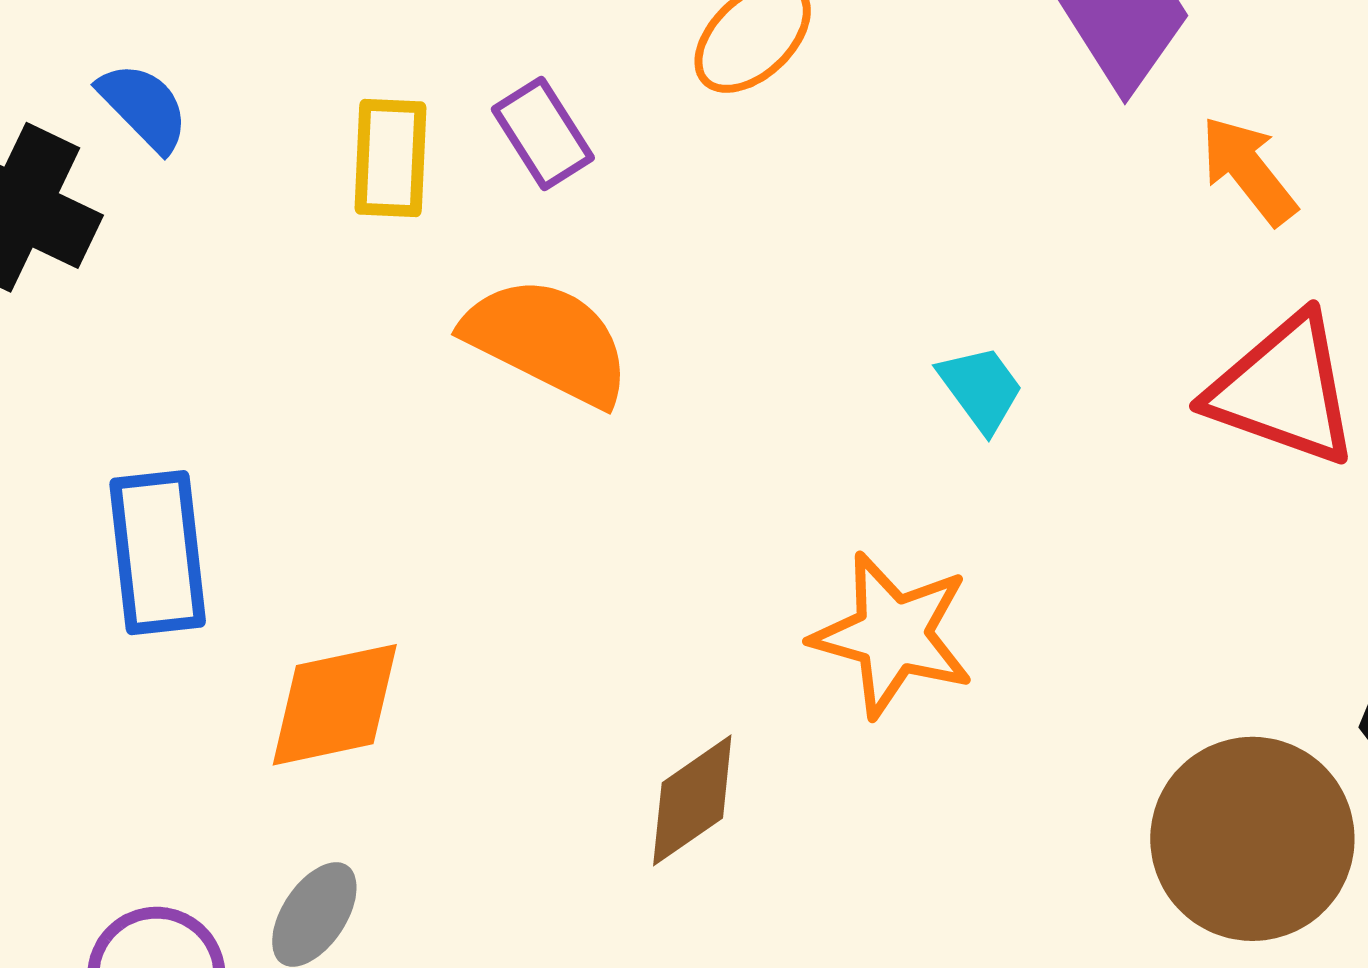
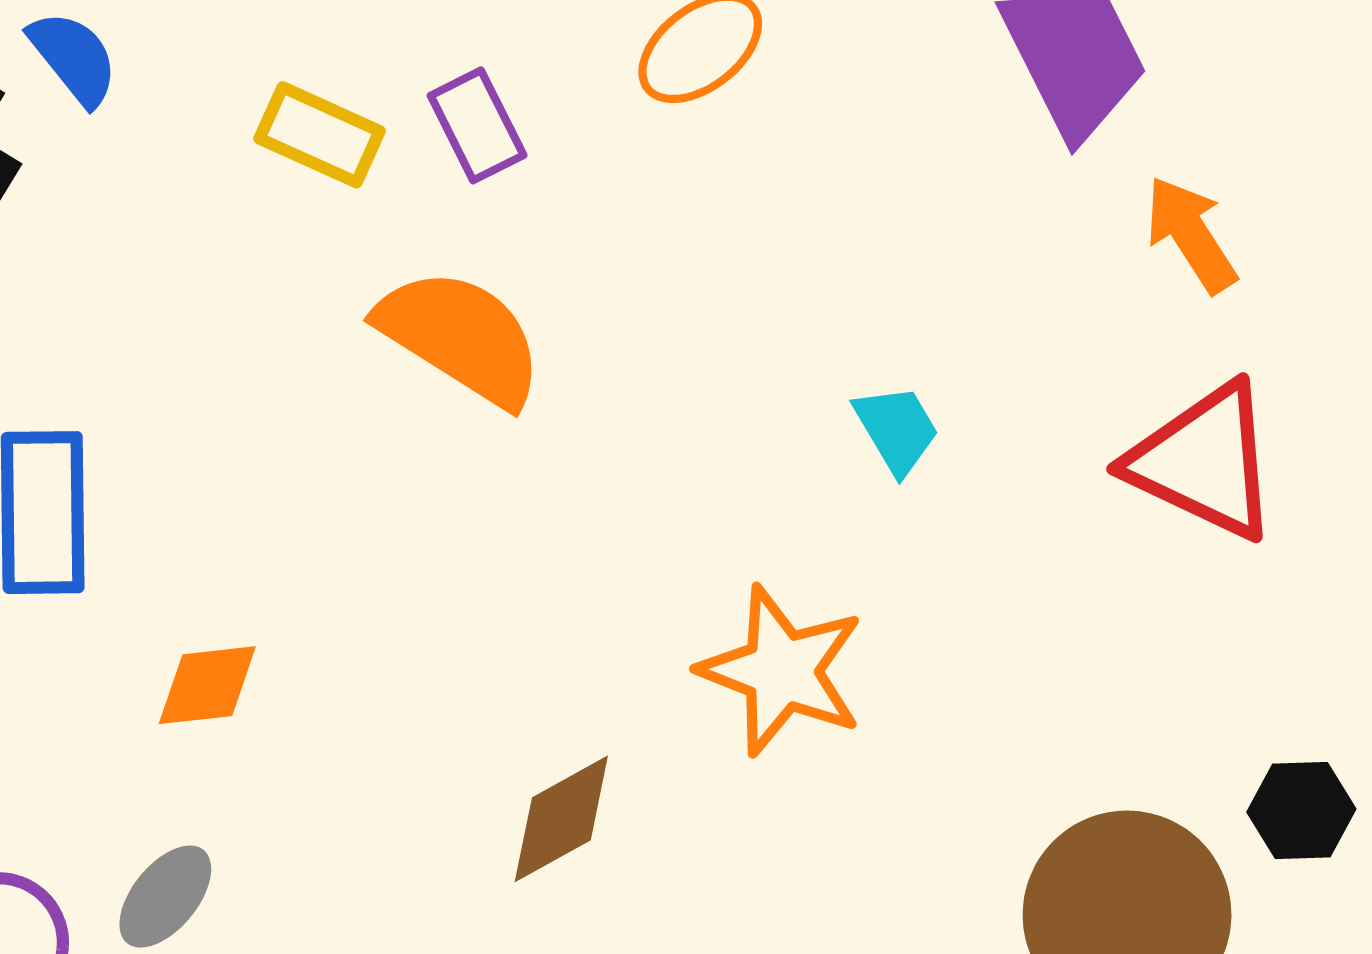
yellow rectangle: (391, 158) -> (320, 135), turned -74
orange diamond: (335, 705) -> (207, 685), size x0.7

